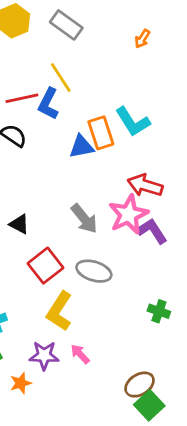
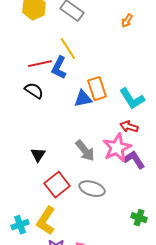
cyan L-shape: (133, 122) -> (132, 99), moved
red arrow: (145, 185) -> (129, 127), size x0.7
black triangle: (19, 224) -> (38, 155), turned 35
yellow L-shape: (59, 311) -> (46, 221), moved

